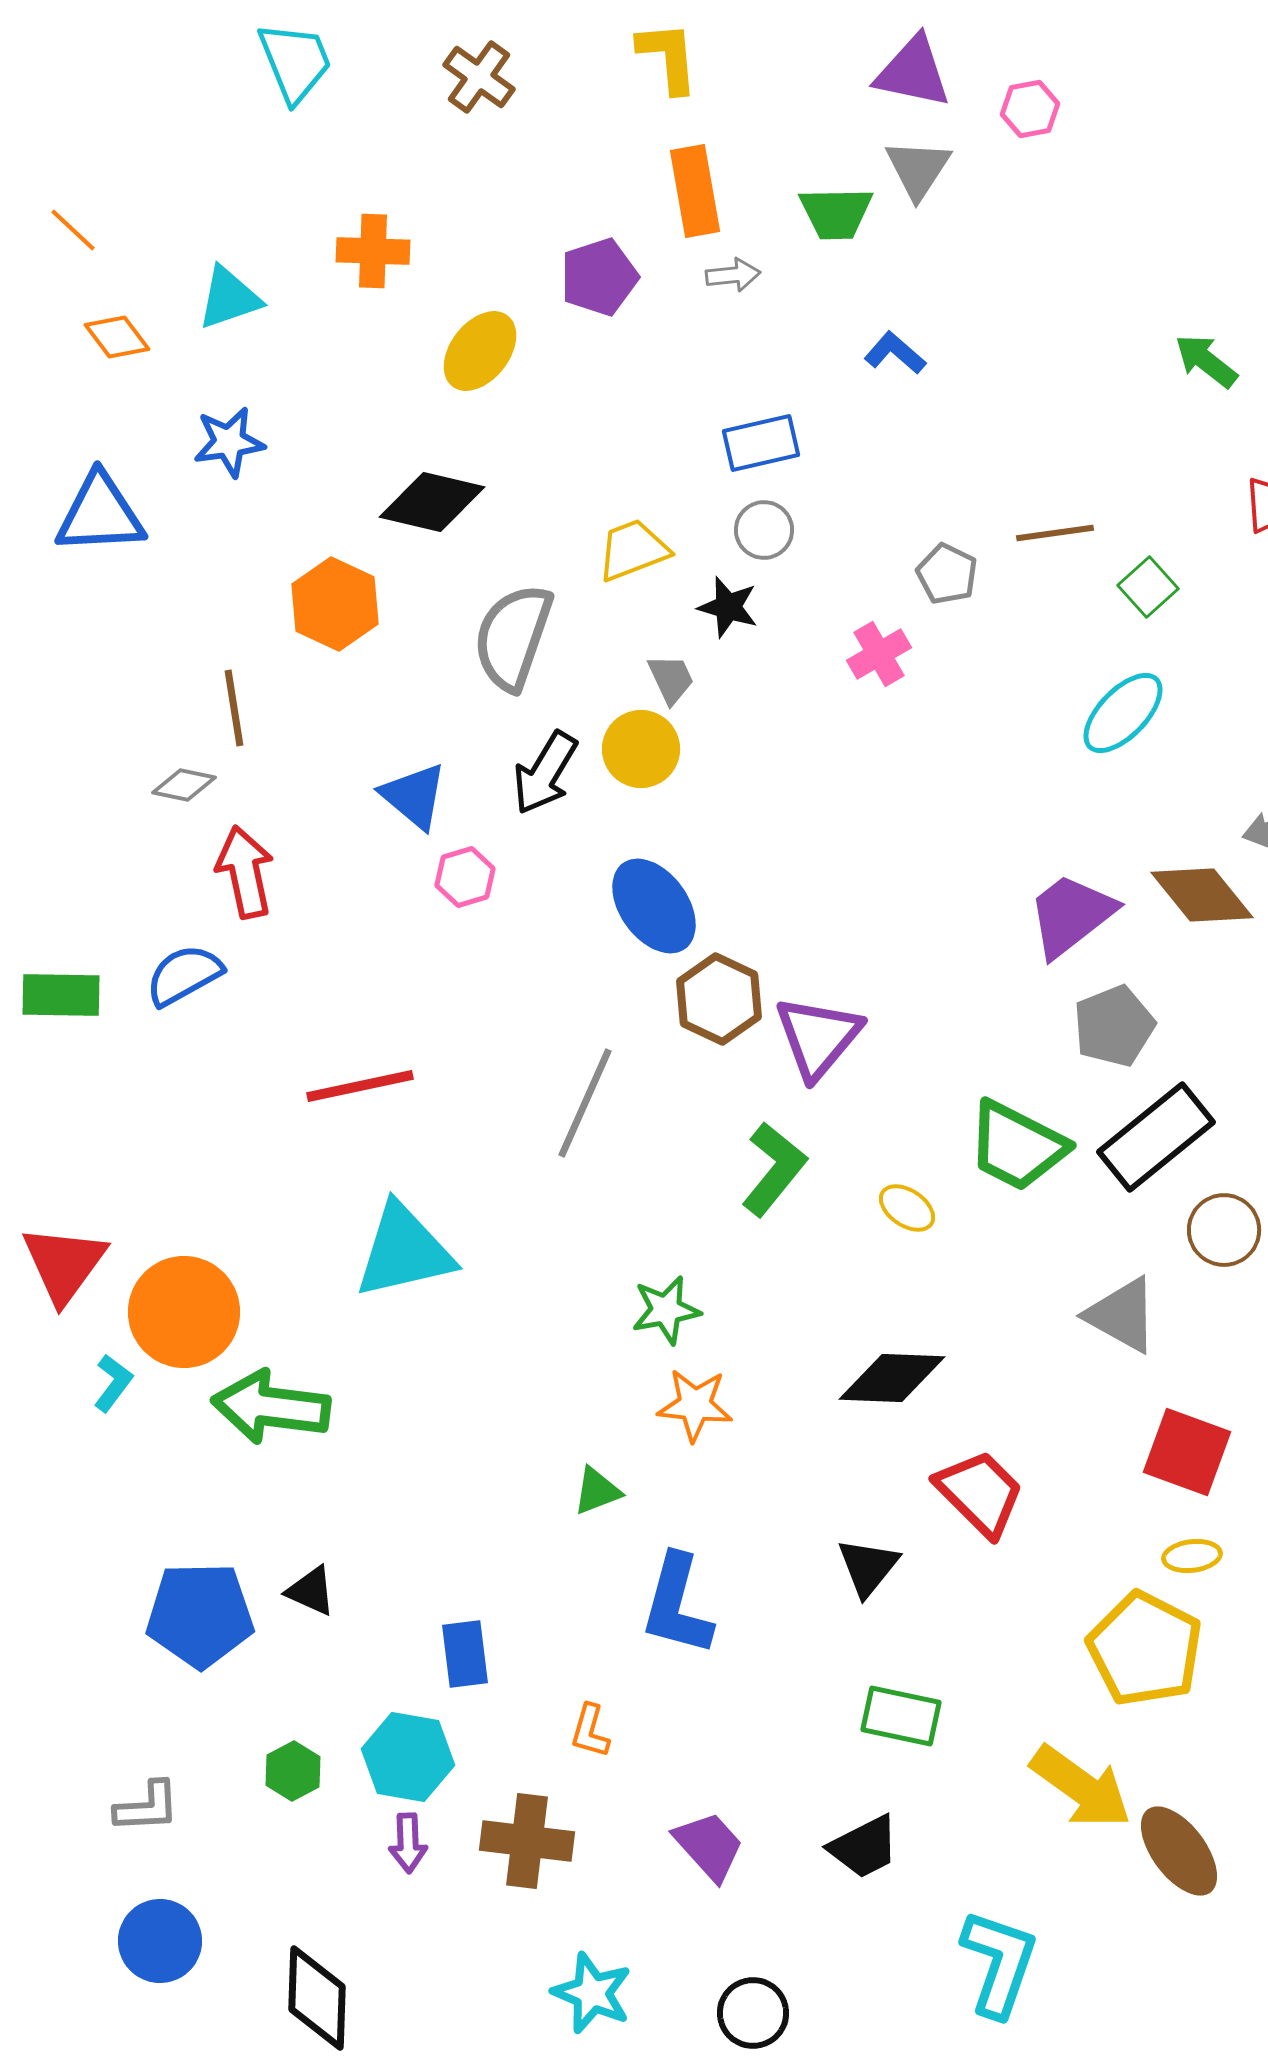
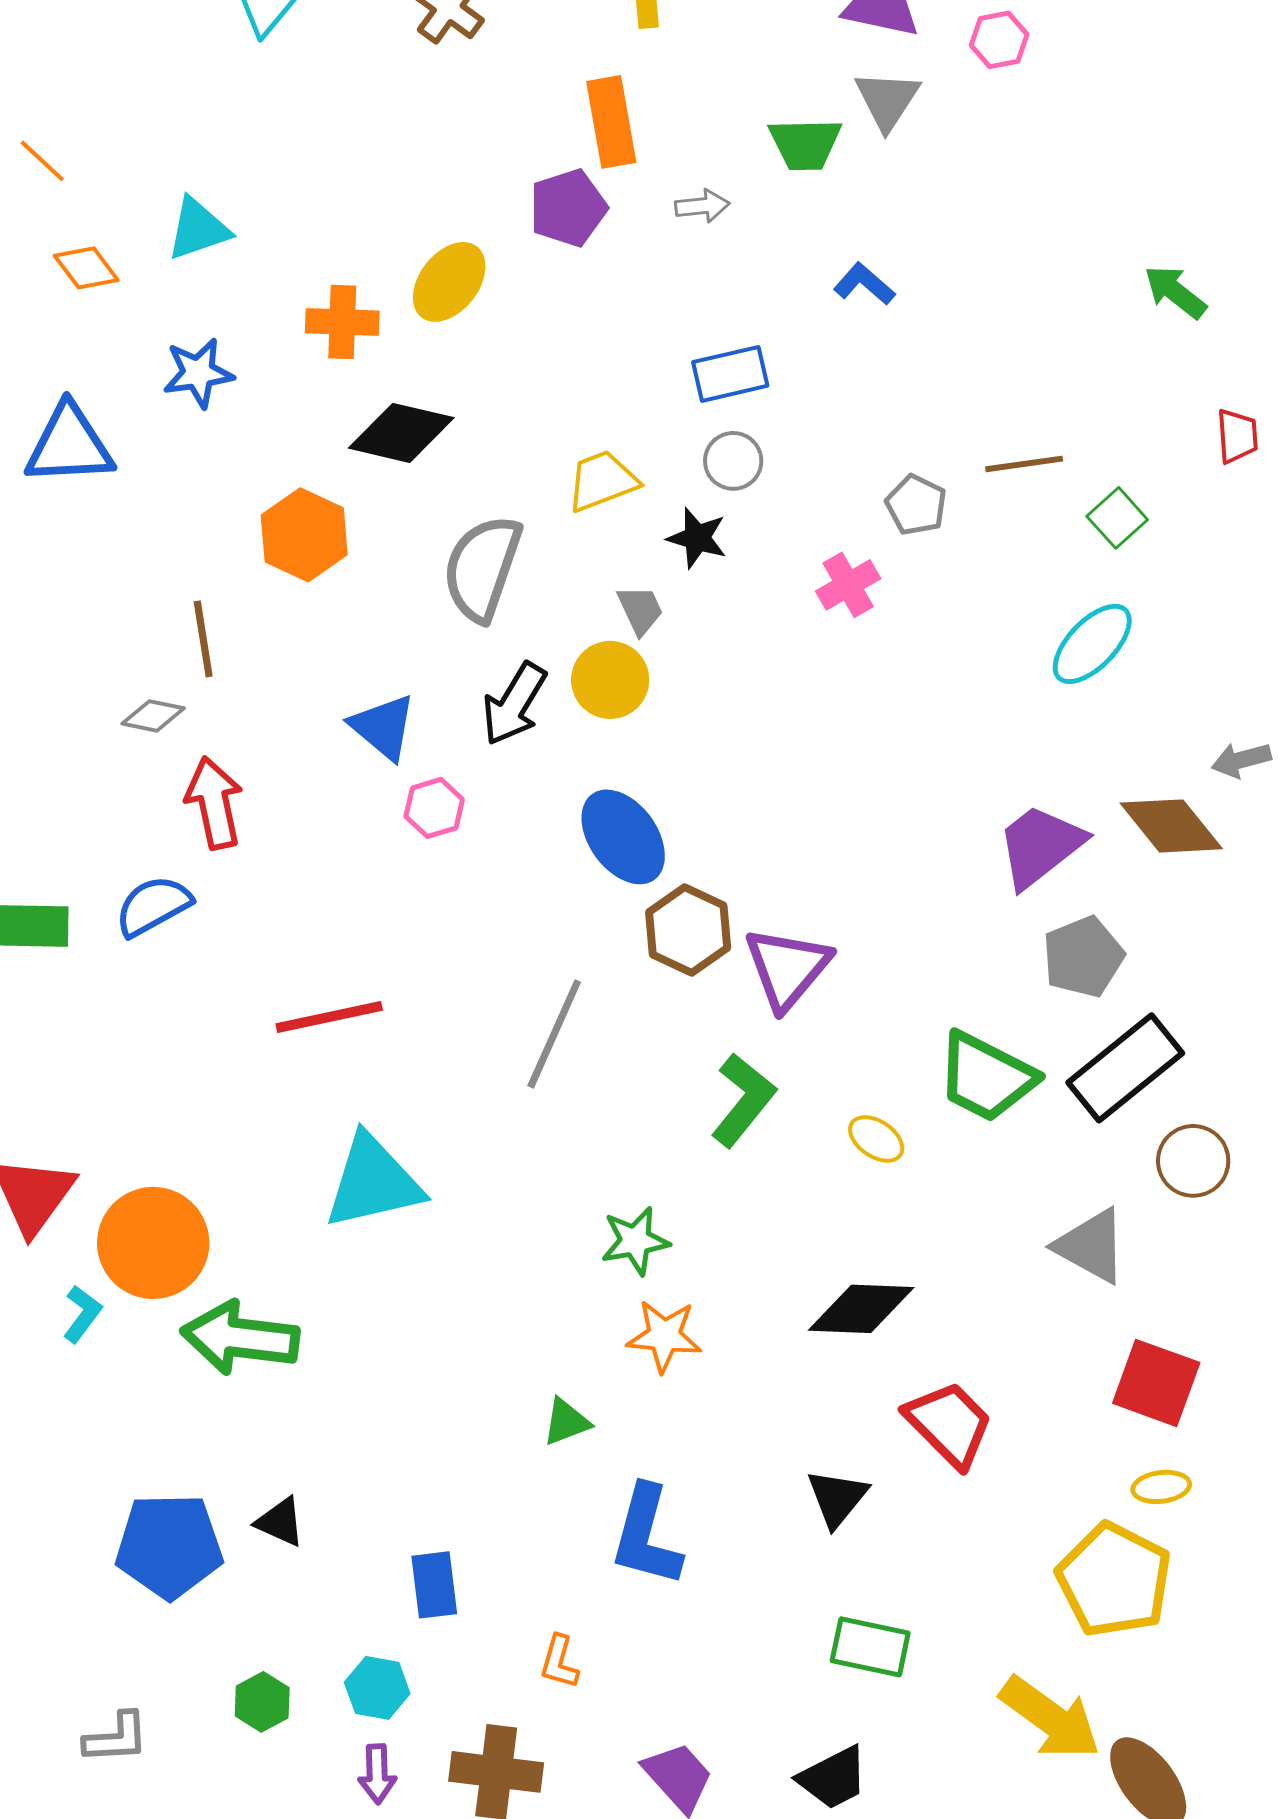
orange rectangle: (695, 191) -> (611, 122), moved
orange cross: (373, 251) -> (342, 322), moved
cyan hexagon: (408, 1757) -> (377, 1688), size x0.7

